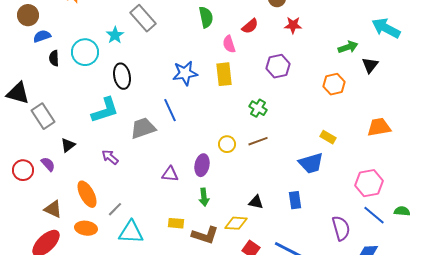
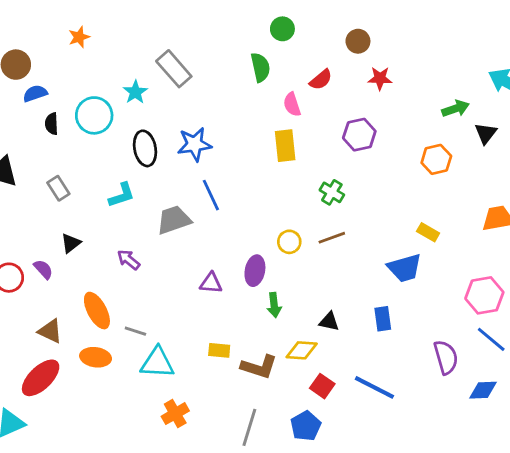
blue star: (185, 73) -> (194, 144), moved
cyan L-shape: (105, 110) -> (122, 195), size x0.7
gray rectangle: (43, 116) -> (58, 188), moved, size x0.7
green arrow: (204, 197) -> (274, 305), moved
gray line: (115, 209) -> (135, 331), turned 63

